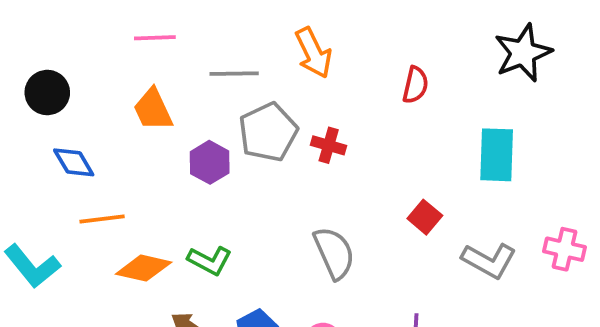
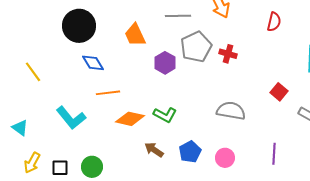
black circle: (47, 93) -> (79, 26), size x1.4
gray semicircle: (334, 253) -> (231, 111), turned -56

